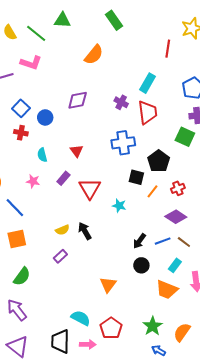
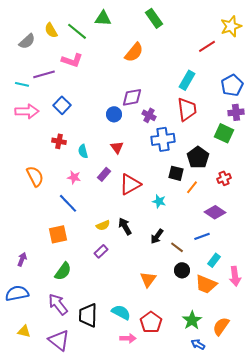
red line: (168, 49) -> (207, 46), turned 48
purple diamond: (78, 100) -> (132, 97), moved
purple cross: (121, 102) -> (149, 115), moved
blue circle: (45, 117) -> (114, 114), moved
red cross: (21, 133) -> (59, 141), moved
red triangle: (90, 188) -> (130, 184), turned 30
red cross: (178, 188) -> (224, 178), moved
blue line: (15, 208) -> (68, 203), moved
black arrow: (139, 241) -> (157, 236), moved
brown line: (184, 242) -> (177, 247), moved
black circle: (141, 265) -> (182, 270), moved
black trapezoid: (60, 341) -> (88, 315), moved

